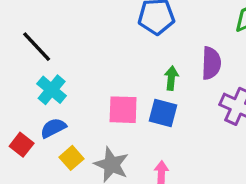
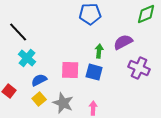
purple semicircle: (211, 63) -> (123, 42), turned -120
blue semicircle: (53, 128) -> (39, 80), moved

